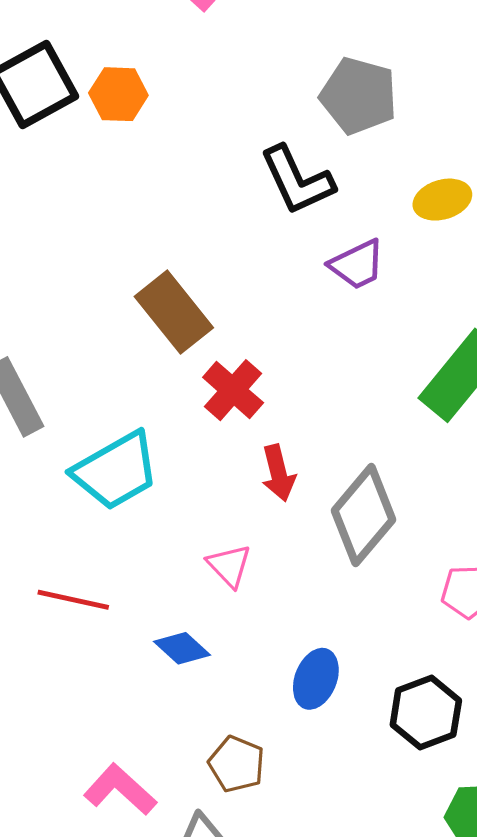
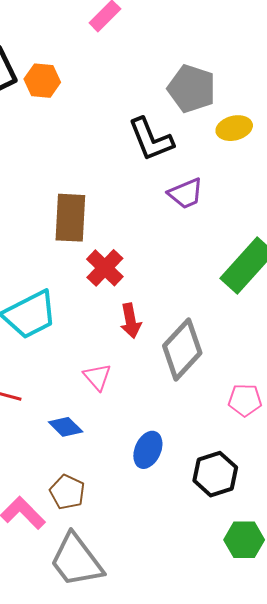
yellow ellipse: (442, 200) -> (234, 128), moved
brown rectangle: (174, 312) -> (70, 218), turned 39
brown pentagon: (237, 764) -> (67, 492), moved

